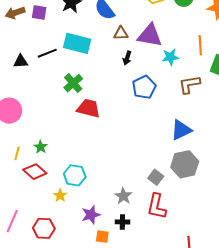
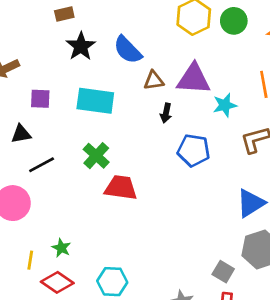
purple square: (39, 12) -> (40, 99), moved
black line: (47, 53) -> (42, 165), moved
blue pentagon: (144, 87) -> (194, 150), turned -30

